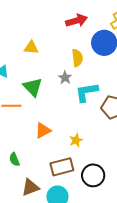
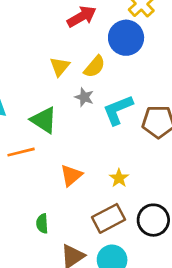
yellow triangle: (31, 48) -> (60, 67), moved, turned -42
yellow semicircle: (77, 58) -> (95, 67), turned 60
green semicircle: (14, 159) -> (42, 224), turned 32

